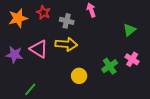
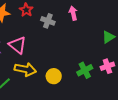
yellow arrow: (66, 44) -> (25, 69), moved
pink cross: (132, 59) -> (107, 66), turned 32

